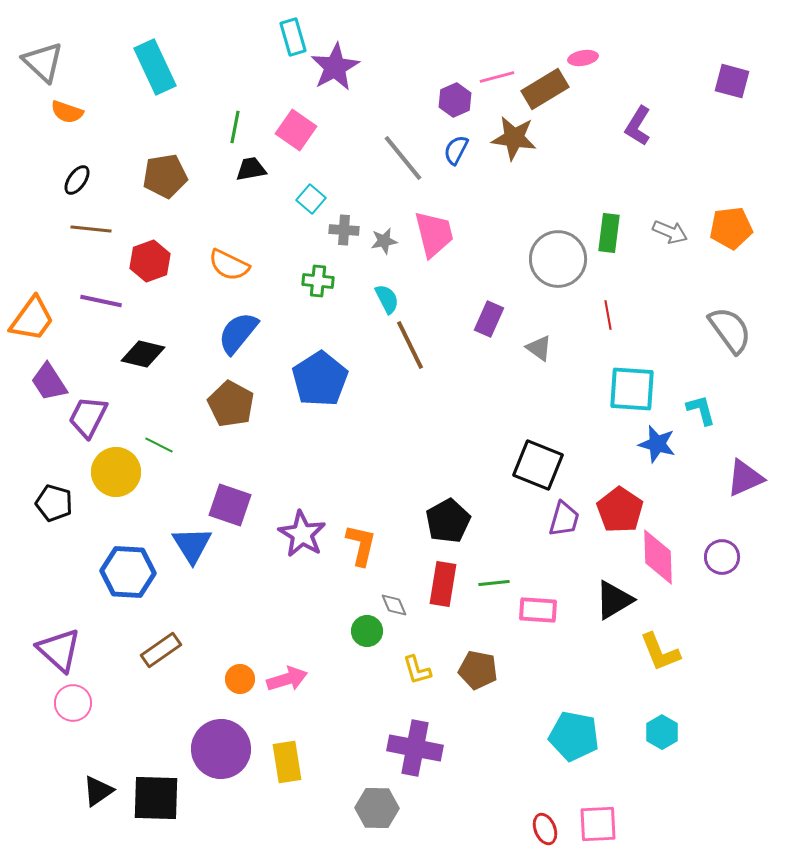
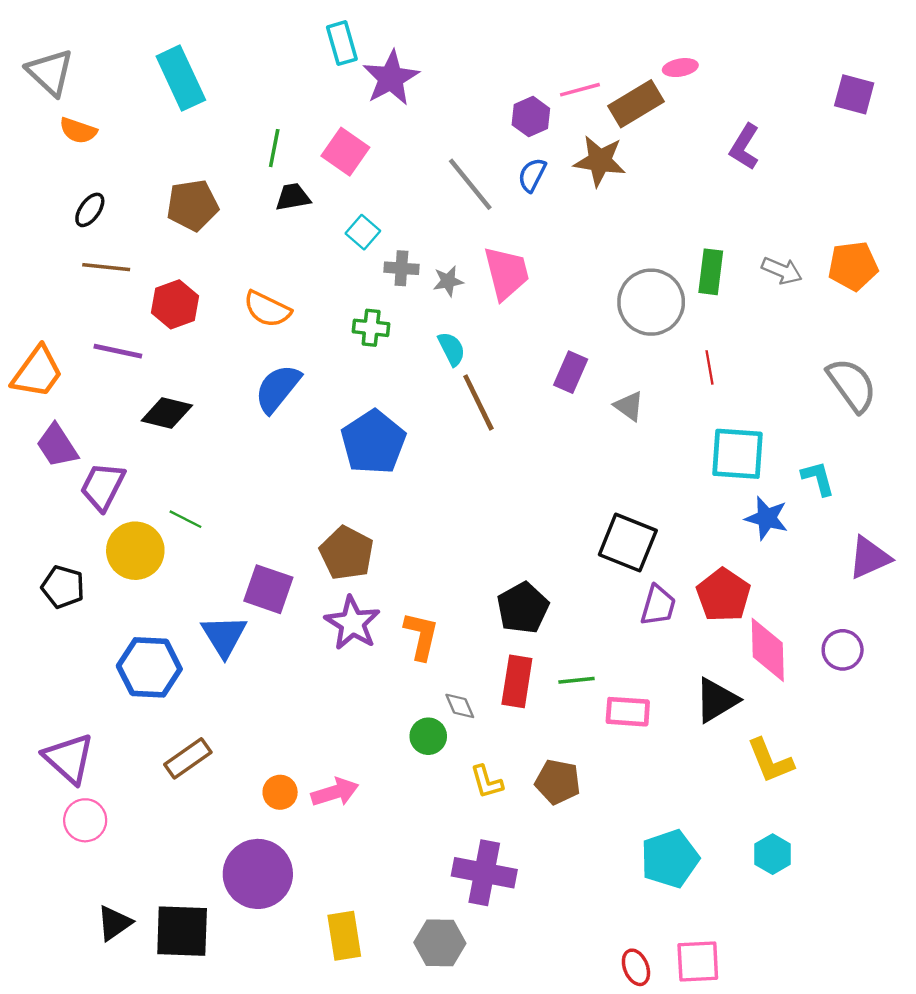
brown pentagon: (231, 404) -> (347, 553), moved
cyan pentagon: (574, 736) -> (670, 859), turned -30
yellow rectangle: (287, 762) -> (344, 936), moved

